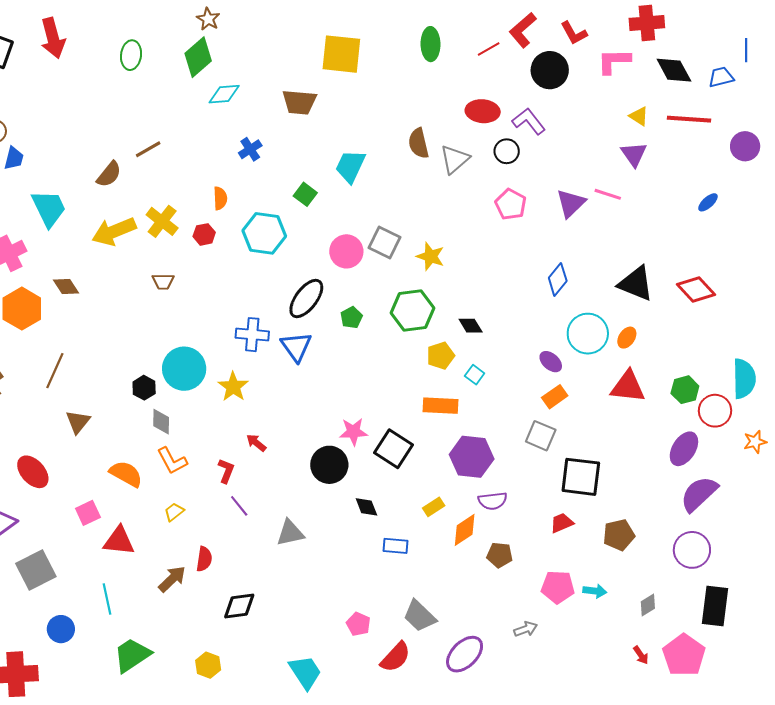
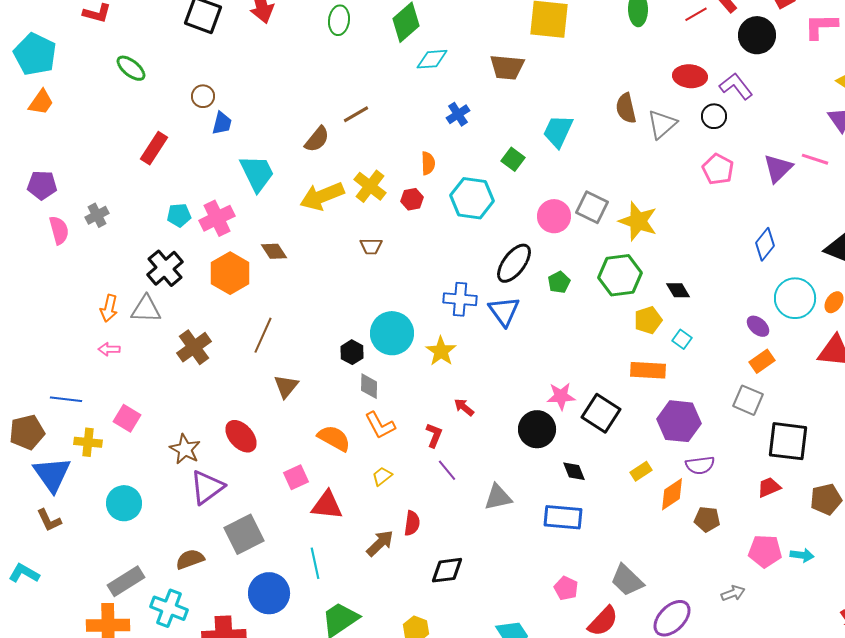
yellow star: (431, 256) -> (638, 221), size x1.4
blue rectangle: (395, 546) -> (563, 517), moved, size x1.5
blue circle: (61, 629) -> (269, 593), size x1.5

